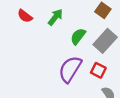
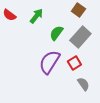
red square: (98, 70) -> (74, 63), turned 32

